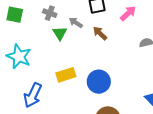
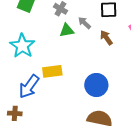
green triangle: (60, 33) -> (67, 30), turned 42
yellow rectangle: (66, 75) -> (52, 71), moved

